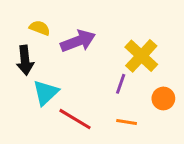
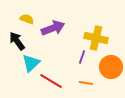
yellow cross: (141, 56) -> (96, 38), turned -30
black arrow: (25, 60) -> (17, 41), turned 150
orange circle: (163, 98) -> (111, 67), size x1.5

